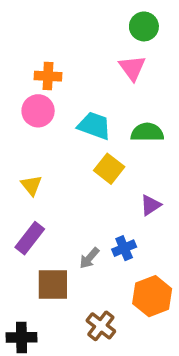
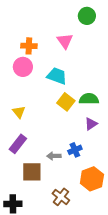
pink triangle: (132, 68) -> (65, 41), moved
green semicircle: (147, 132) -> (89, 99), moved
gray arrow: (89, 258) -> (54, 156), turned 48

